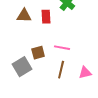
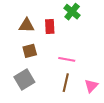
brown square: (38, 53) -> (30, 51), moved
pink triangle: (85, 73) -> (91, 86), turned -32

